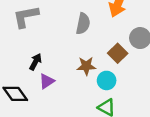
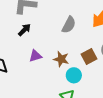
black arrow: (35, 62) -> (24, 30), moved
purple triangle: (47, 81) -> (35, 56), moved

